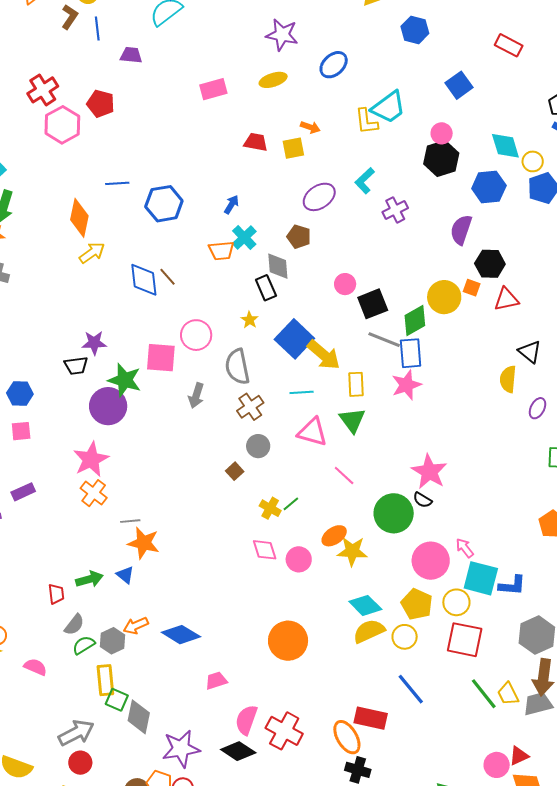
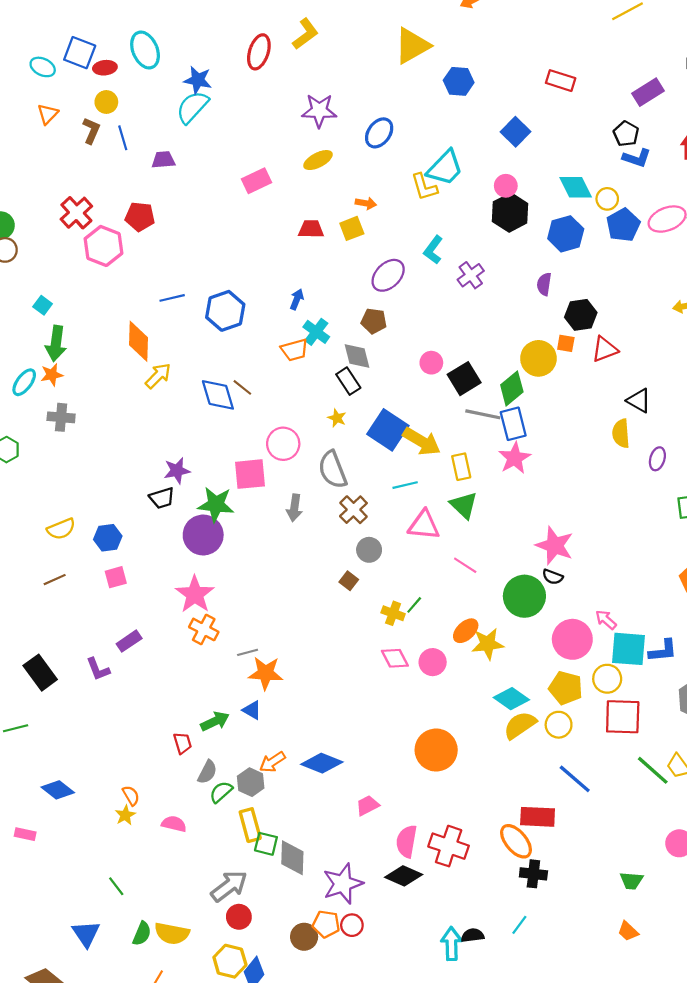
purple semicircle: (461, 230) -> (544, 284), size x0.7

